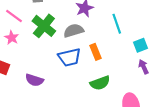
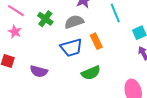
green cross: (44, 26) -> (45, 19), size x0.7
green semicircle: (100, 83) -> (91, 73), moved

